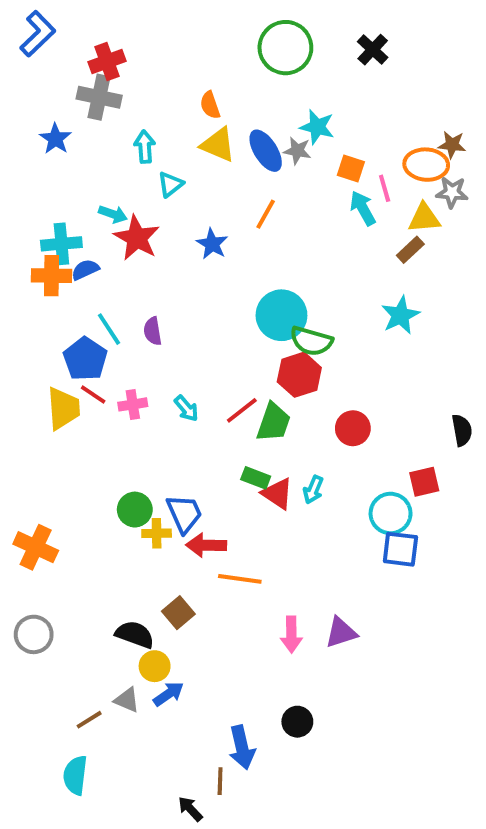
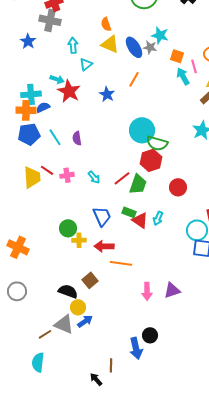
blue pentagon: (85, 359) -> (29, 134), moved, turned 30
blue trapezoid: (184, 513) -> (102, 216), moved
gray triangle: (127, 700) -> (64, 324), size x1.5
blue arrow: (242, 747) -> (136, 348), moved

